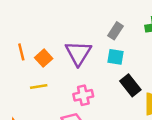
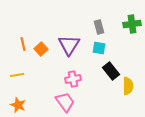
gray rectangle: (115, 31) -> (99, 27), turned -48
yellow line: (39, 87) -> (17, 75), moved

